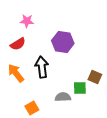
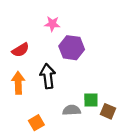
pink star: (27, 21) -> (52, 24), moved
orange arrow: (16, 73) -> (18, 83), turned 36
brown square: (95, 77) -> (108, 111), moved

